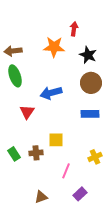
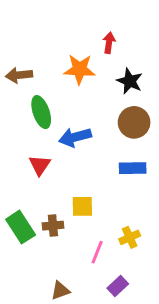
green ellipse: (15, 76) -> (41, 112), moved
green rectangle: (14, 154) -> (21, 227), size x1.5
yellow cross: (95, 157) -> (130, 237), moved

